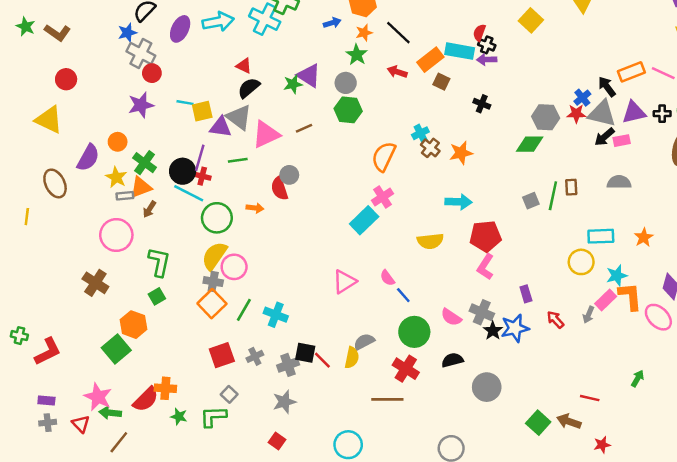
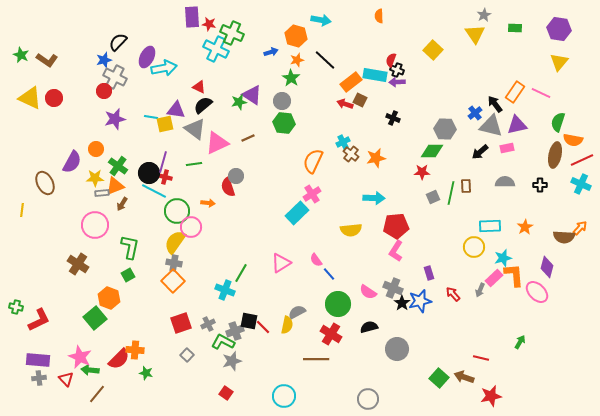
cyan arrow: (218, 22) -> (164, 68), moved
red arrow: (397, 72) -> (345, 104), moved
orange rectangle: (631, 72) -> (515, 92), turned -35
red circle: (152, 73) -> (104, 91), moved
red star: (576, 114) -> (422, 172), moved
black cross: (662, 114) -> (540, 185), moved
yellow triangle: (49, 120) -> (30, 98), moved
purple triangle: (221, 127) -> (176, 110), moved
black arrow: (604, 137) -> (480, 152), moved
yellow star: (116, 177) -> (95, 178), turned -30
pink circle: (234, 267) -> (191, 227), moved
green line: (244, 310) -> (241, 273), moved
purple rectangle: (46, 401) -> (38, 360), size x1.6
green L-shape: (213, 416) -> (223, 342), moved, turned 30
red star: (602, 445) -> (491, 396), size x1.5

